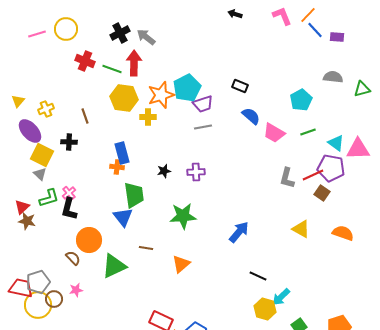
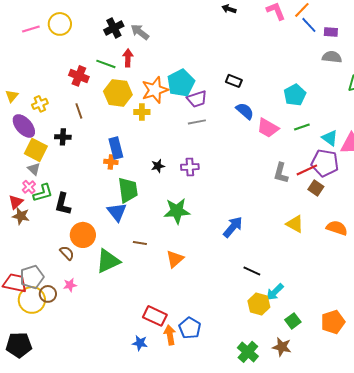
red cross: (85, 61) -> (79, 76), moved
red arrow: (134, 63) -> (128, 58), size x0.7
gray semicircle: (333, 77) -> (332, 57), moved
pink cross: (69, 193) -> (29, 187), moved

